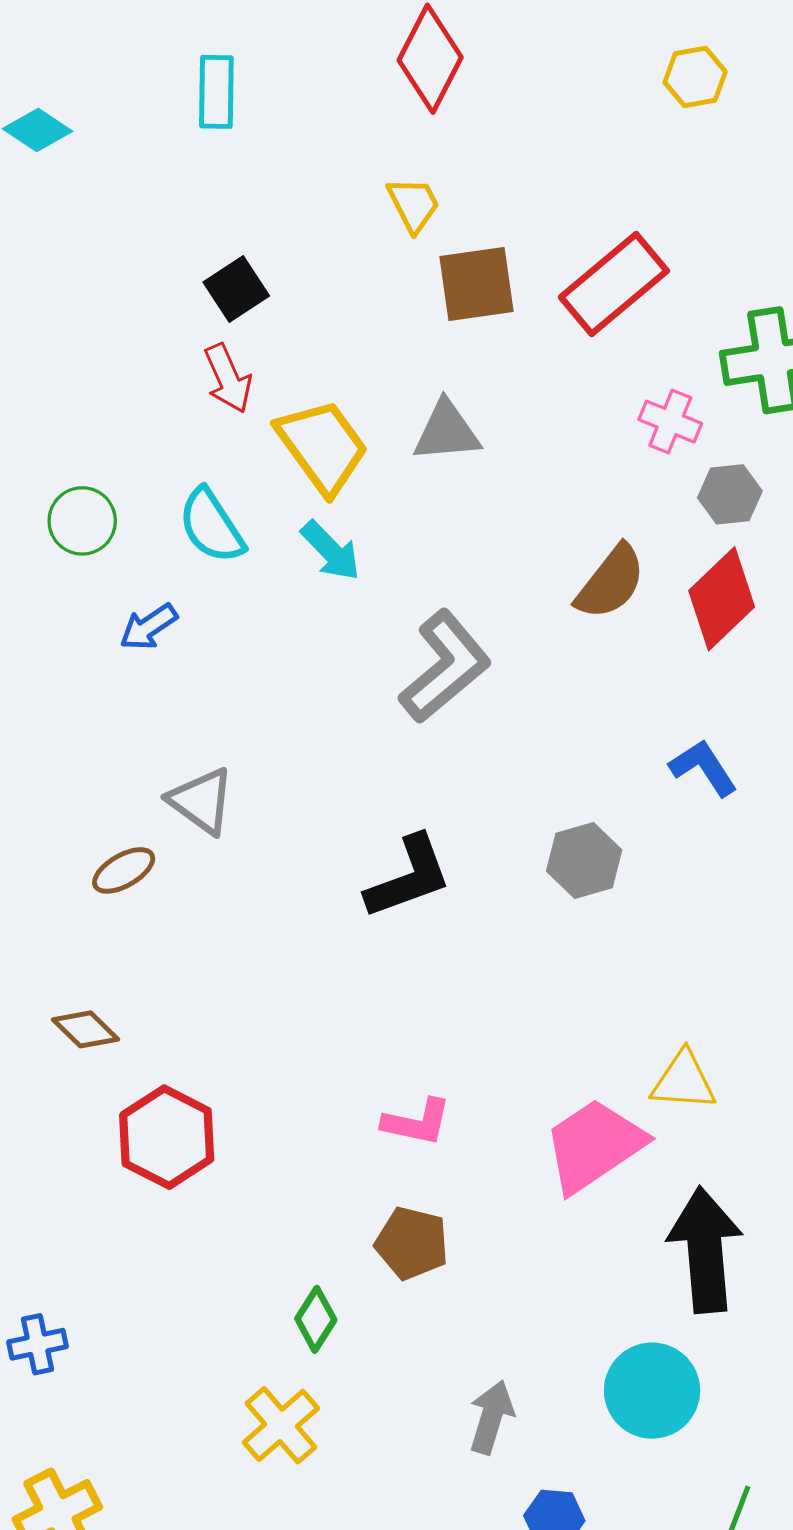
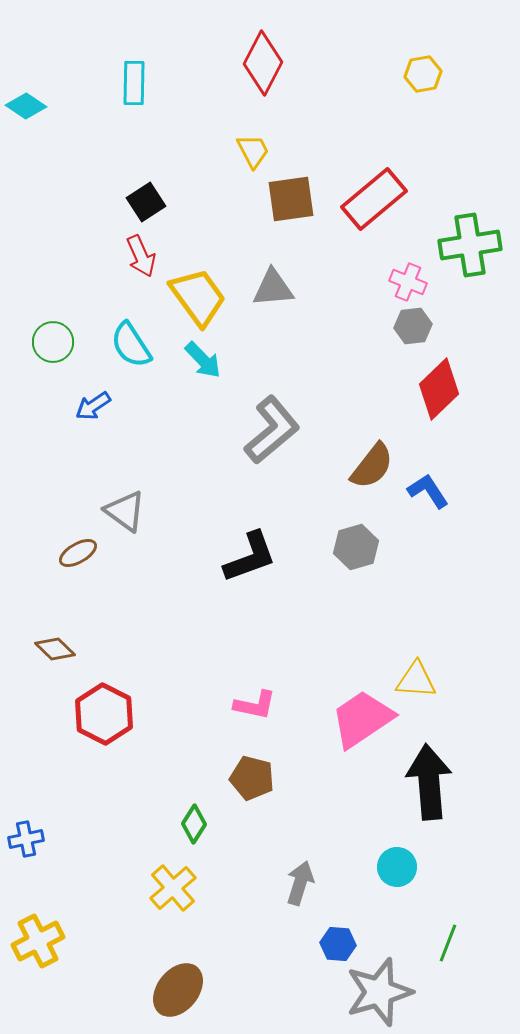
gray hexagon: (730, 494) -> (413, 326), moved
brown semicircle: (611, 582) -> (372, 466), moved
cyan circle: (652, 1391) -> (397, 867), size x0.7

